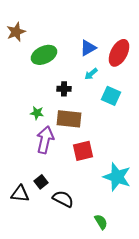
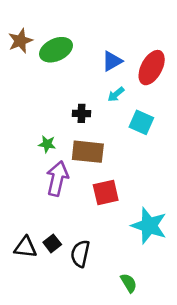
green ellipse: (44, 55) -> (56, 50), moved
black square: (41, 182) -> (52, 243), moved
black semicircle: (63, 199) -> (80, 254), turned -105

